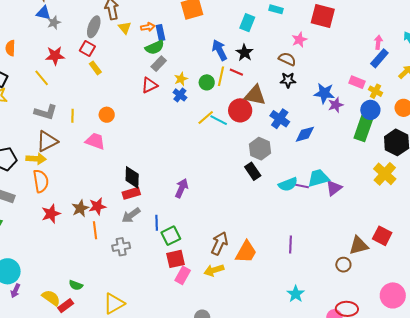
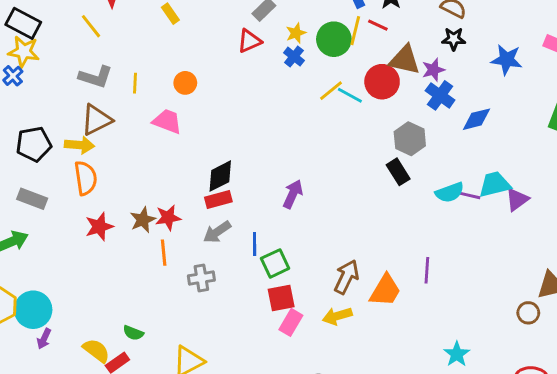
green circle: (207, 82) -> (334, 39), size x1.5
purple star: (336, 105) -> (433, 70), moved
black diamond: (132, 177) -> (220, 176), turned 60
purple line: (291, 245) -> (427, 270), moved

